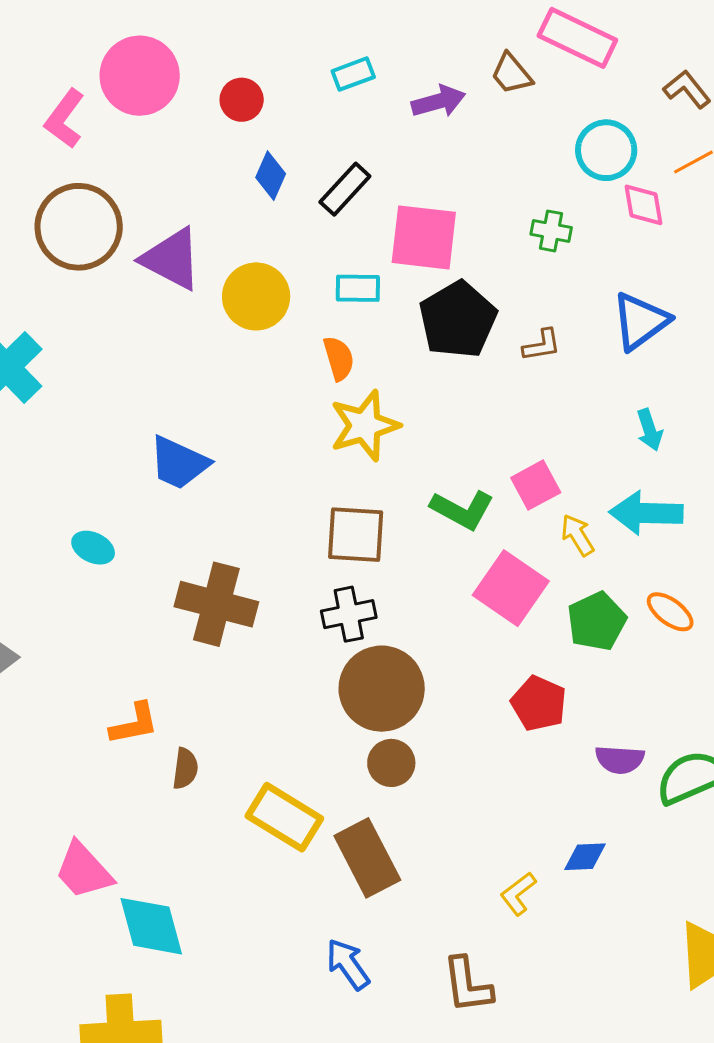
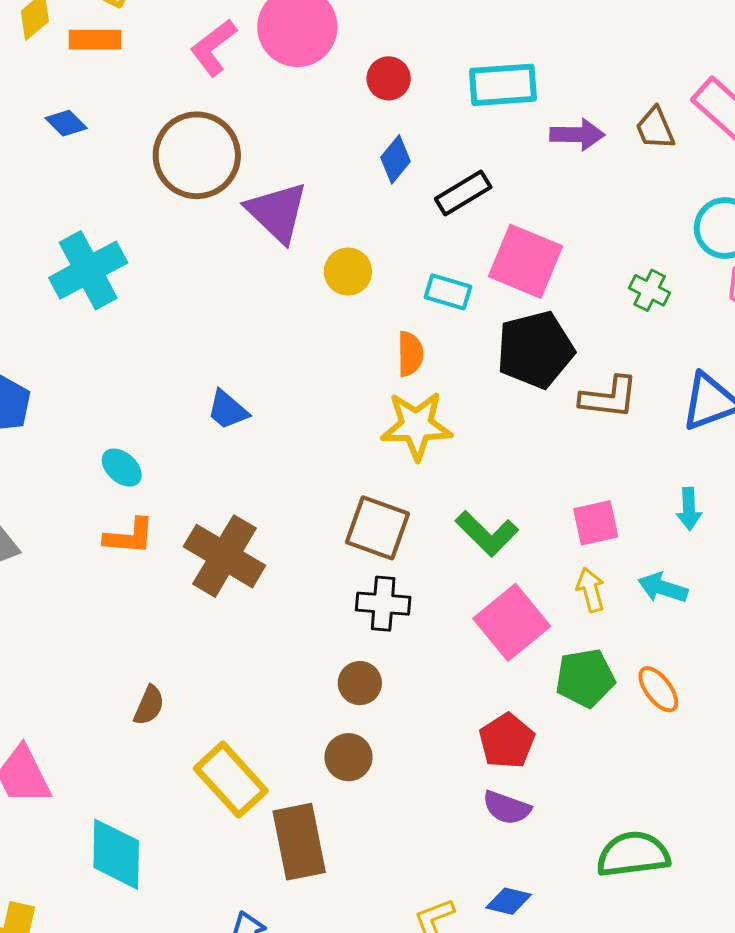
cyan rectangle: (353, 74) -> (503, 85), size x1.6
yellow circle: (256, 296) -> (348, 271), size x0.7
brown L-shape: (542, 345) -> (609, 397), size x1.5
blue trapezoid: (179, 463) -> (228, 410), size x0.7
pink square: (536, 485) -> (596, 523), moved
cyan arrow: (646, 513) -> (663, 588), size x0.7
black cross: (349, 614) -> (383, 604), moved
brown circle: (382, 689) -> (360, 683), size x0.5
orange L-shape: (134, 724) -> (129, 536), moved
purple semicircle: (620, 760) -> (507, 808), moved
cyan diamond: (151, 926) -> (116, 854), moved

